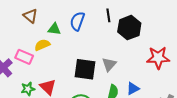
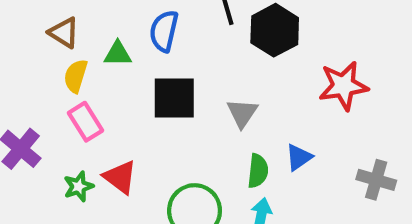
yellow semicircle: (42, 45) -> (76, 76), moved, turned -42
pink rectangle: (24, 57) -> (86, 122), moved, turned 42
black square: (85, 69) -> (174, 98), moved

